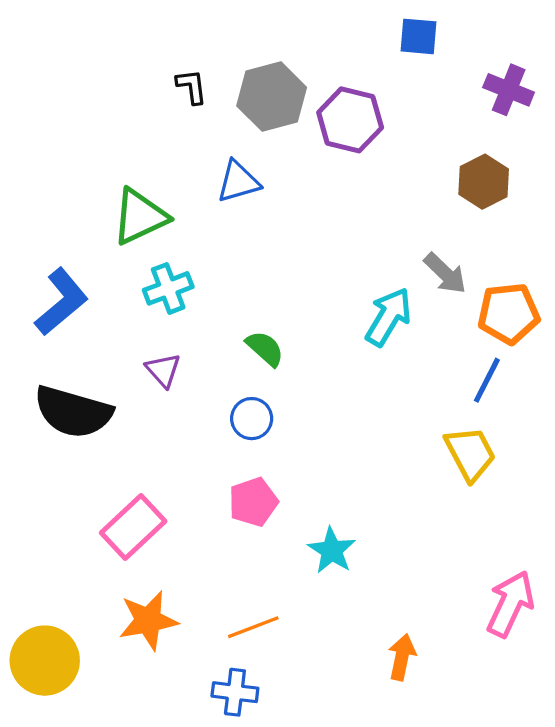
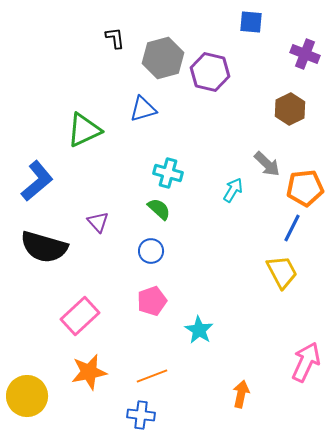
black L-shape: (192, 87) -> (115, 38), moved
cyan cross: (168, 288) -> (168, 173), moved, turned 36
cyan arrow: (388, 317) -> (233, 190), size x0.7

